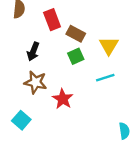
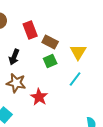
cyan line: (105, 78) -> (75, 79), turned -35

